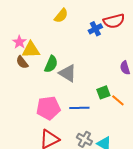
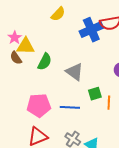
blue cross: (95, 29) -> (91, 30), size x1.6
gray triangle: (68, 73) -> (75, 72), moved
orange line: (118, 100) -> (109, 103), turned 48

